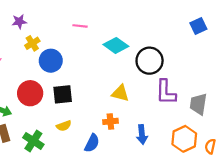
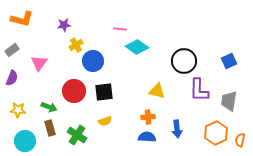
blue square: (198, 26) -> (229, 61), moved
cyan diamond: (116, 45) -> (137, 47), moved
blue semicircle: (92, 143) -> (147, 137), moved, turned -114

